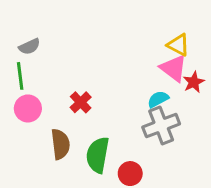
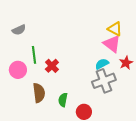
green line: (20, 76) -> (34, 55), moved
red star: (194, 82) -> (126, 63), moved
green semicircle: (98, 155) -> (63, 100), size x0.6

